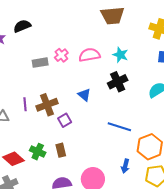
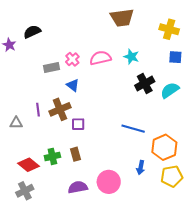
black cross: (118, 82) -> (145, 83), moved
blue triangle: (84, 95) -> (73, 85), moved
purple square: (65, 120) -> (78, 124), turned 32
green cross: (38, 152) -> (52, 156), turned -35

